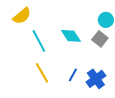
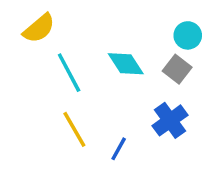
blue line: (73, 75) -> (119, 149), moved
blue cross: (96, 79) -> (170, 120), moved

